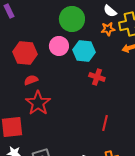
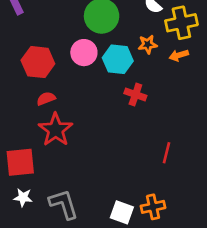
orange star: (108, 29) -> (148, 44), moved
red line: (105, 123) -> (167, 153), moved

